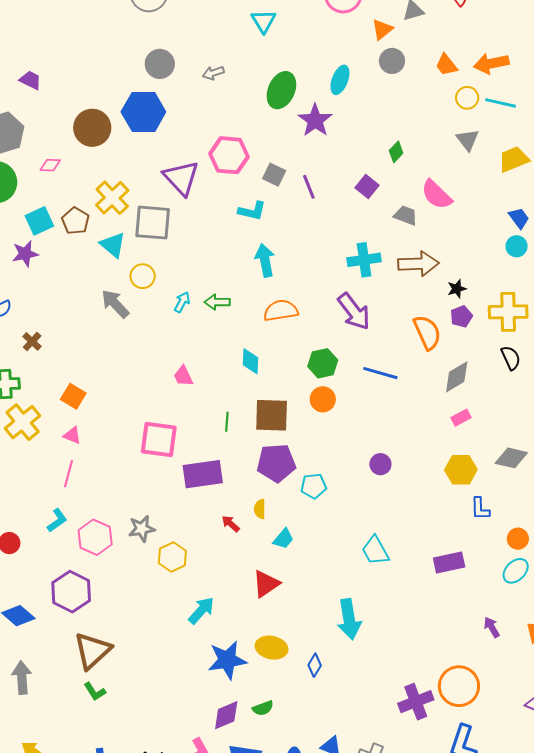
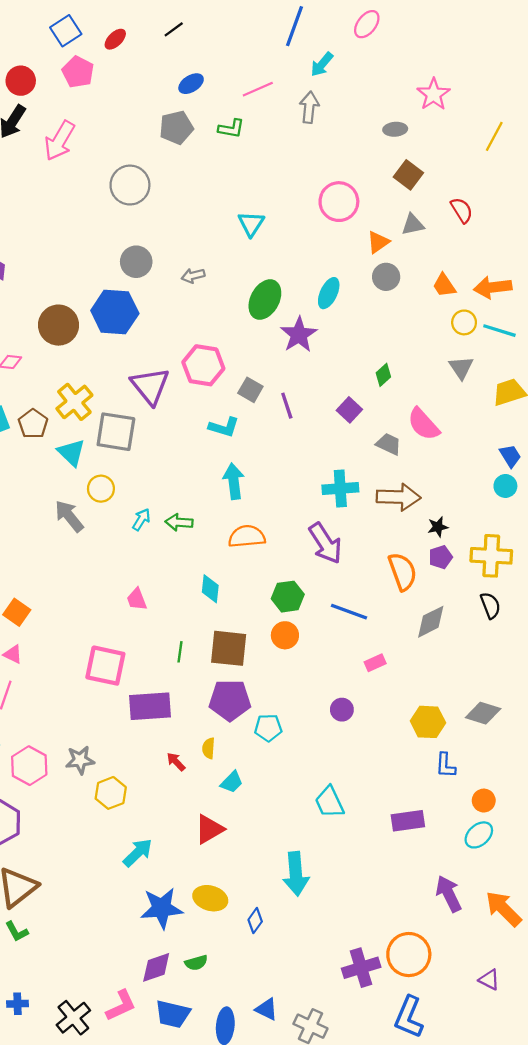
pink rectangle: (461, 418) -> (375, 663), moved
purple arrow: (492, 627) -> (449, 894), size x1.6

